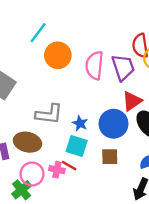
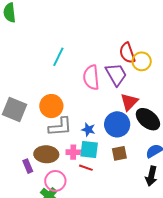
cyan line: (38, 33) -> (58, 57), moved
orange circle: (58, 55) -> (51, 106), moved
pink cross: (57, 170) -> (73, 152), moved

